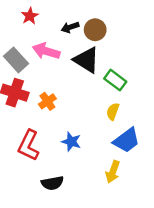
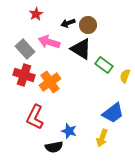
orange cross: (47, 101) -> (50, 82), size x1.5
yellow semicircle: (113, 111) -> (125, 76), moved
blue star: (71, 142) -> (69, 131), moved

